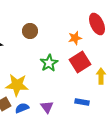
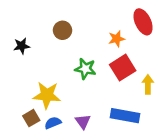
green star: (49, 63) -> (85, 69), turned -30
blue rectangle: (82, 102) -> (125, 116), size x1.6

